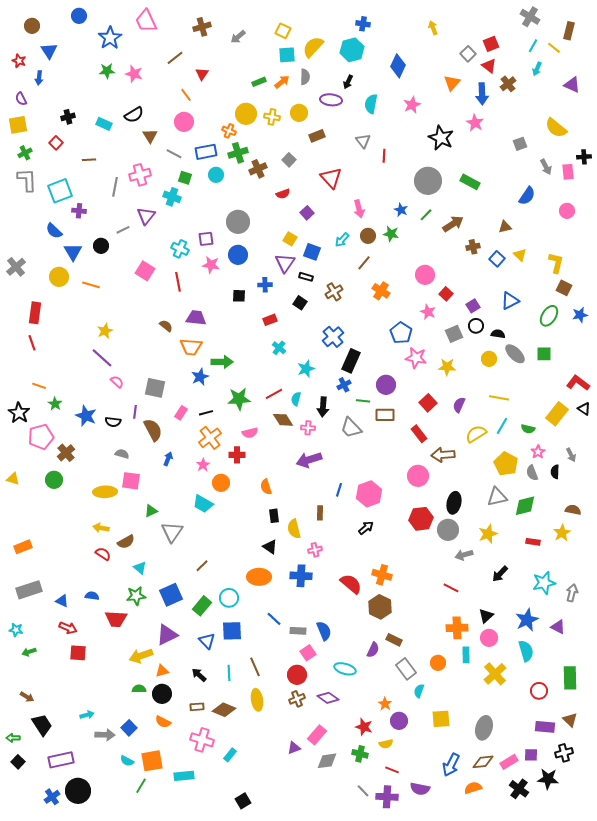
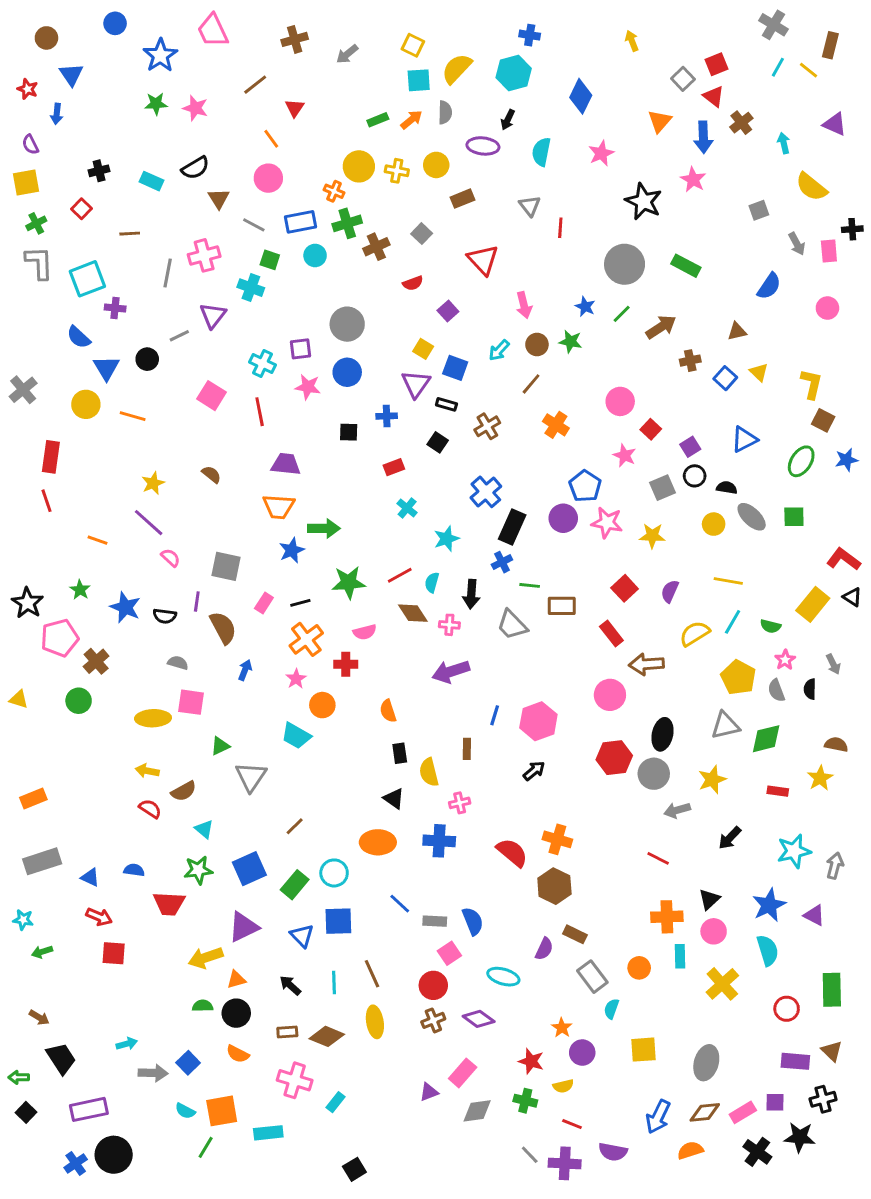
cyan arrow: (537, 69) -> (784, 143), moved, turned 144
brown semicircle: (166, 326) -> (211, 474), moved
purple circle: (386, 385) -> (563, 518), moved
orange line: (39, 386) -> (98, 540), moved

